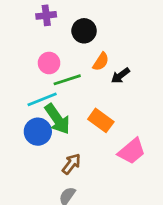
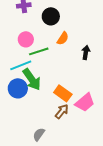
black arrow: (120, 76) -> (86, 52), moved, turned 136
orange rectangle: (101, 120) -> (63, 93), moved
brown arrow: (71, 164) -> (62, 111), moved

